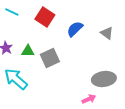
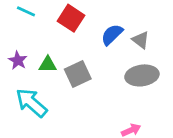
gray triangle: (107, 33) -> (141, 40), moved
gray ellipse: (104, 79) -> (142, 75), moved

